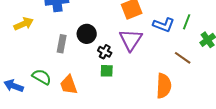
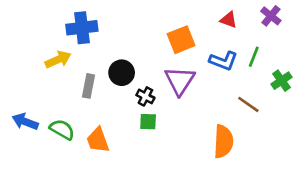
yellow arrow: (24, 24) -> (58, 59), moved
blue arrow: (14, 86) -> (25, 122), moved

